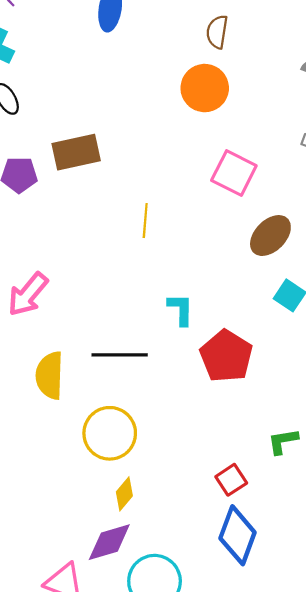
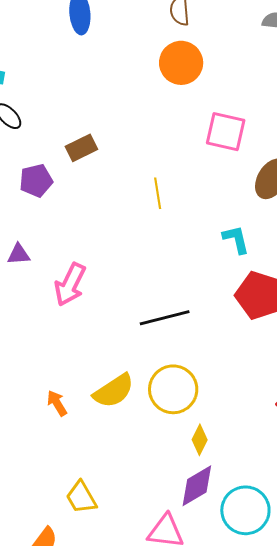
brown rectangle: (76, 152) -> (81, 148), size x0.7
cyan L-shape: (181, 309) -> (236, 239), moved
yellow semicircle: (50, 375) -> (114, 391), moved, turned -111

